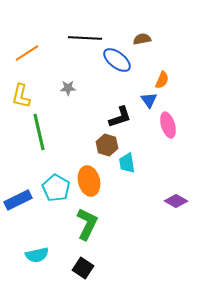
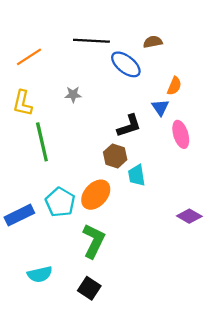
orange ellipse: (89, 181) -> (96, 195), turned 56

